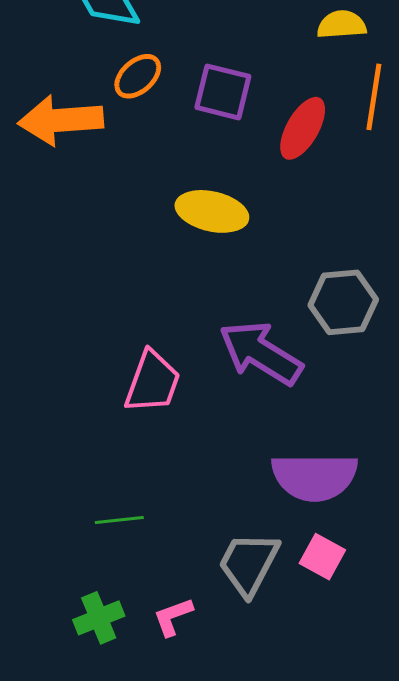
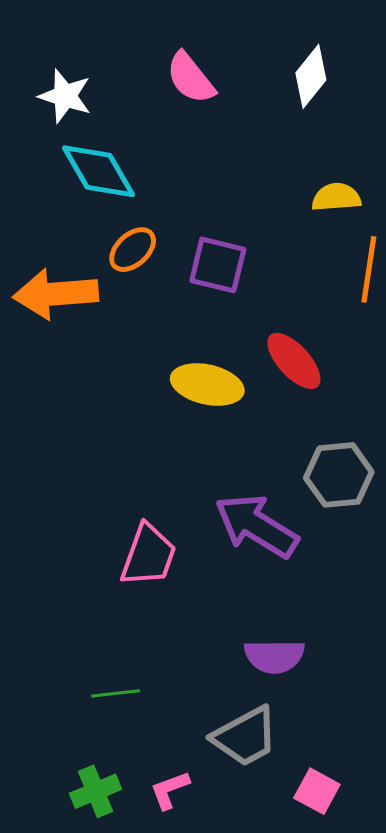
red ellipse: (303, 128) -> (294, 361), moved, turned -72
purple semicircle: (315, 477) -> (274, 656), moved, size x0.7
pink square: (322, 557) -> (317, 791), moved
gray trapezoid: (249, 564) -> (245, 737), turned -146

